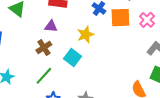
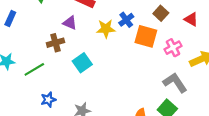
yellow star: (85, 35) -> (106, 29), moved
green line: (44, 76) -> (34, 69), moved

